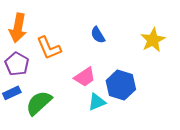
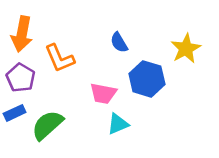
pink trapezoid: (85, 77) -> (103, 94), turned 45
blue hexagon: (121, 85) -> (147, 79), moved

